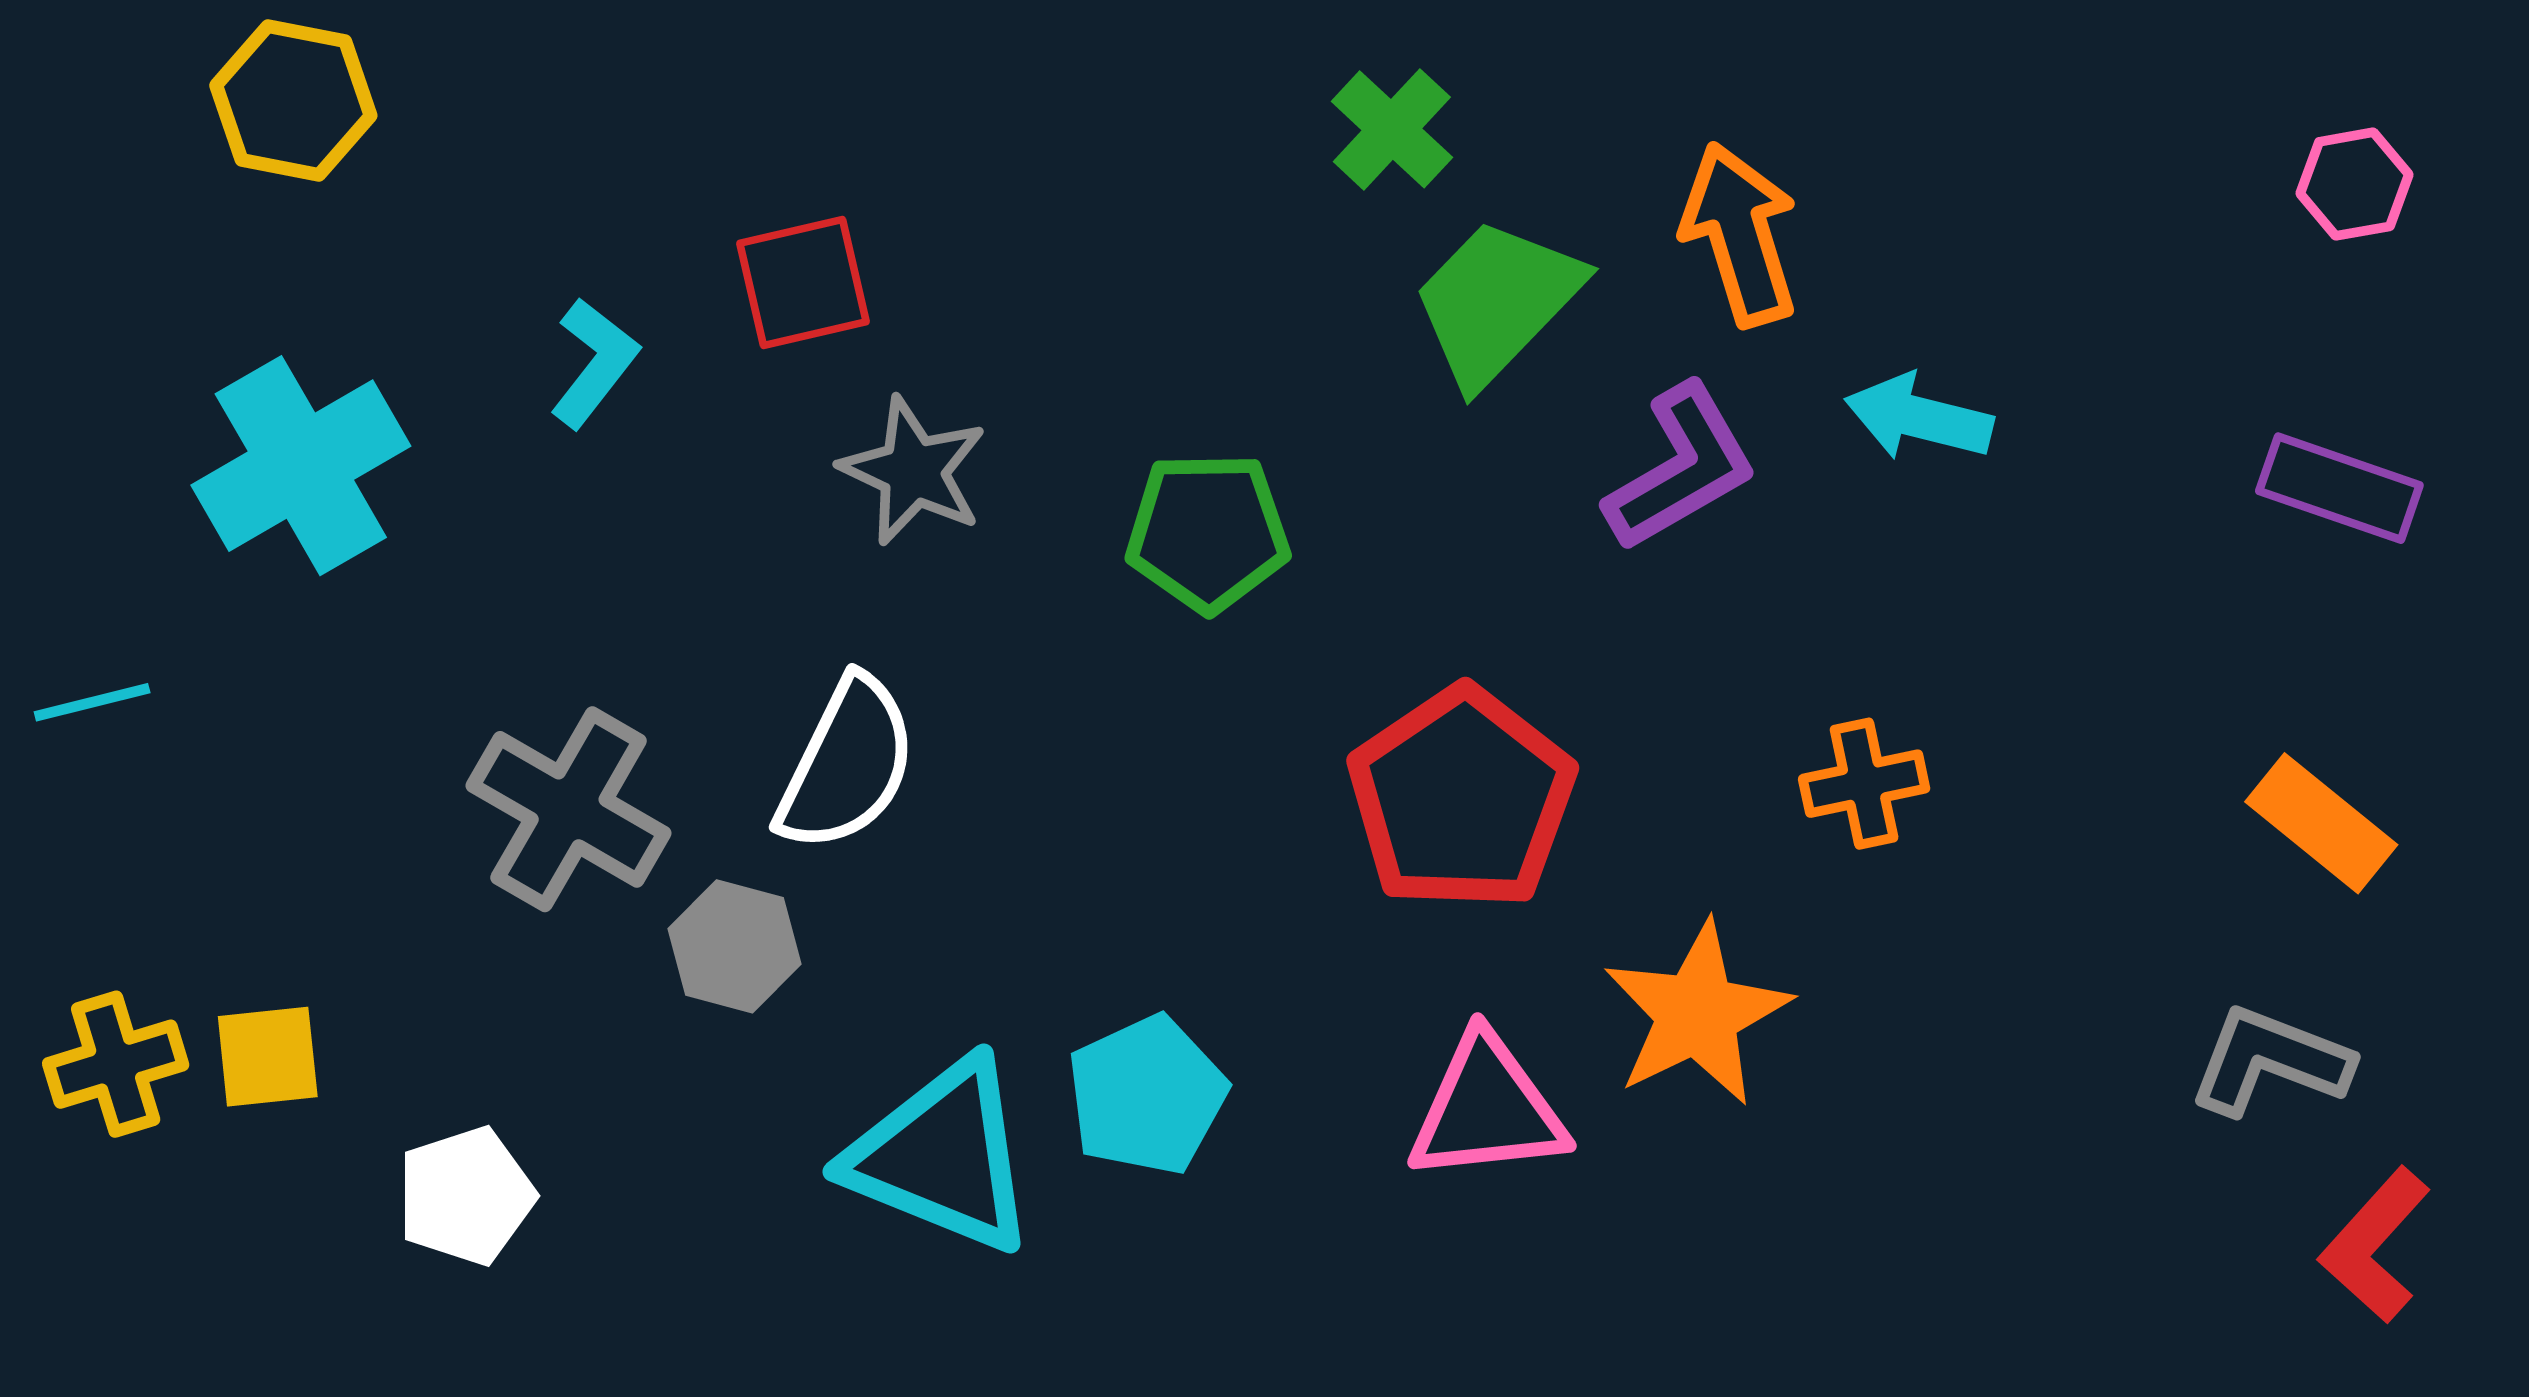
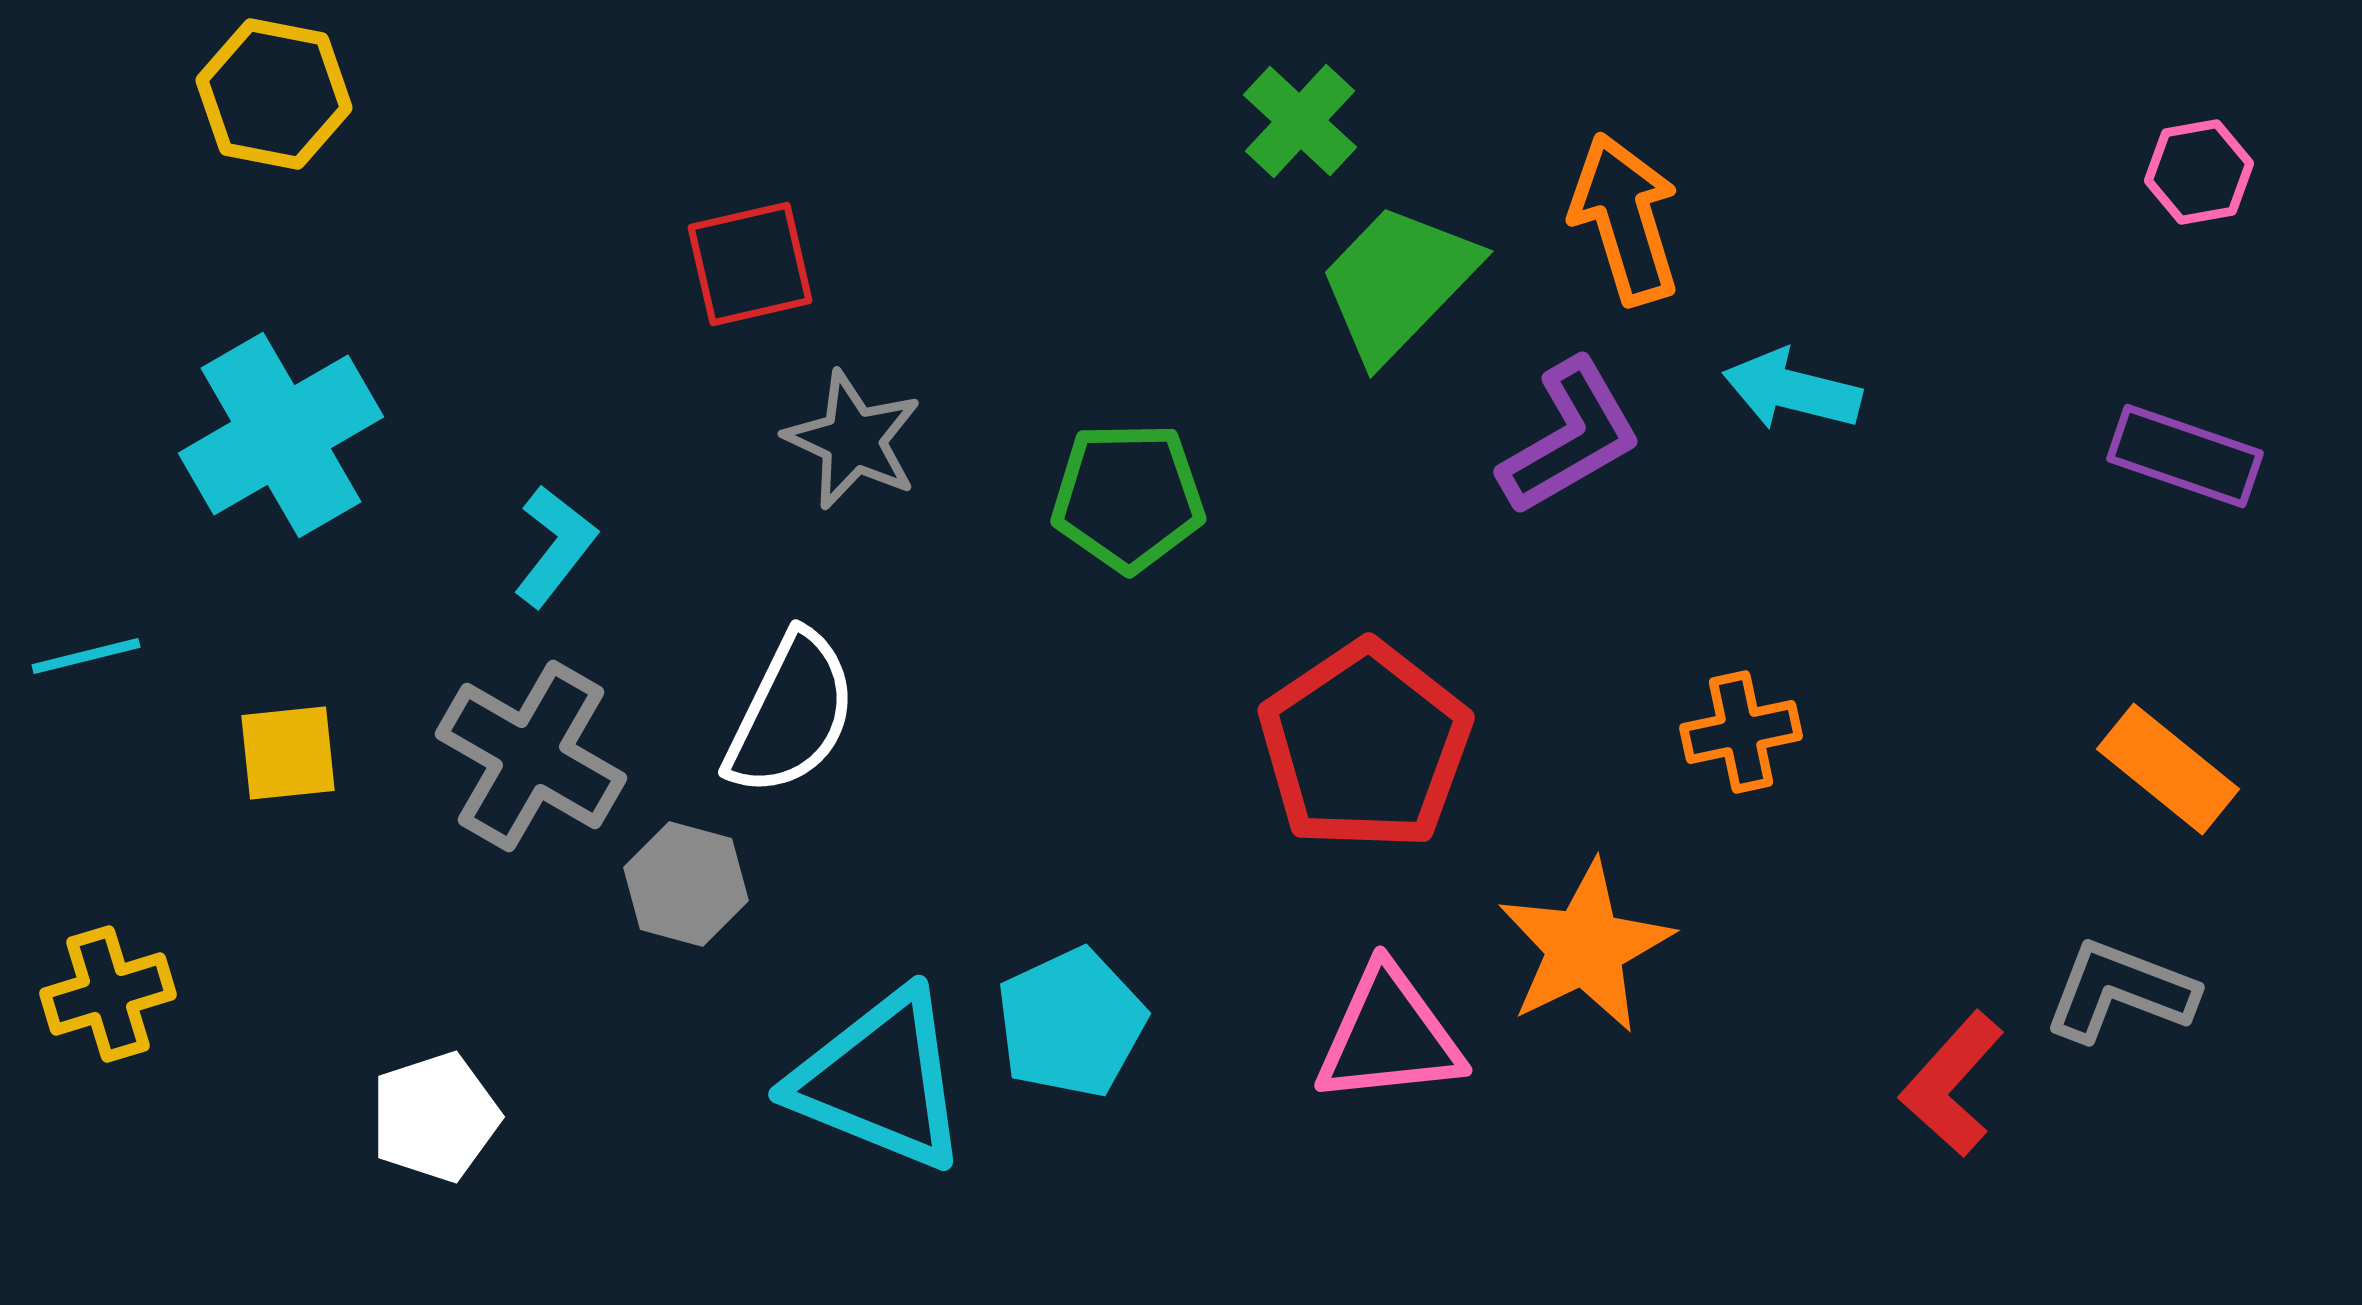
cyan L-shape: (594, 363) -> (555, 546), moved
yellow square: (268, 1057) -> (288, 753), moved
red L-shape: (2375, 1245) -> (1952, 1084), moved

